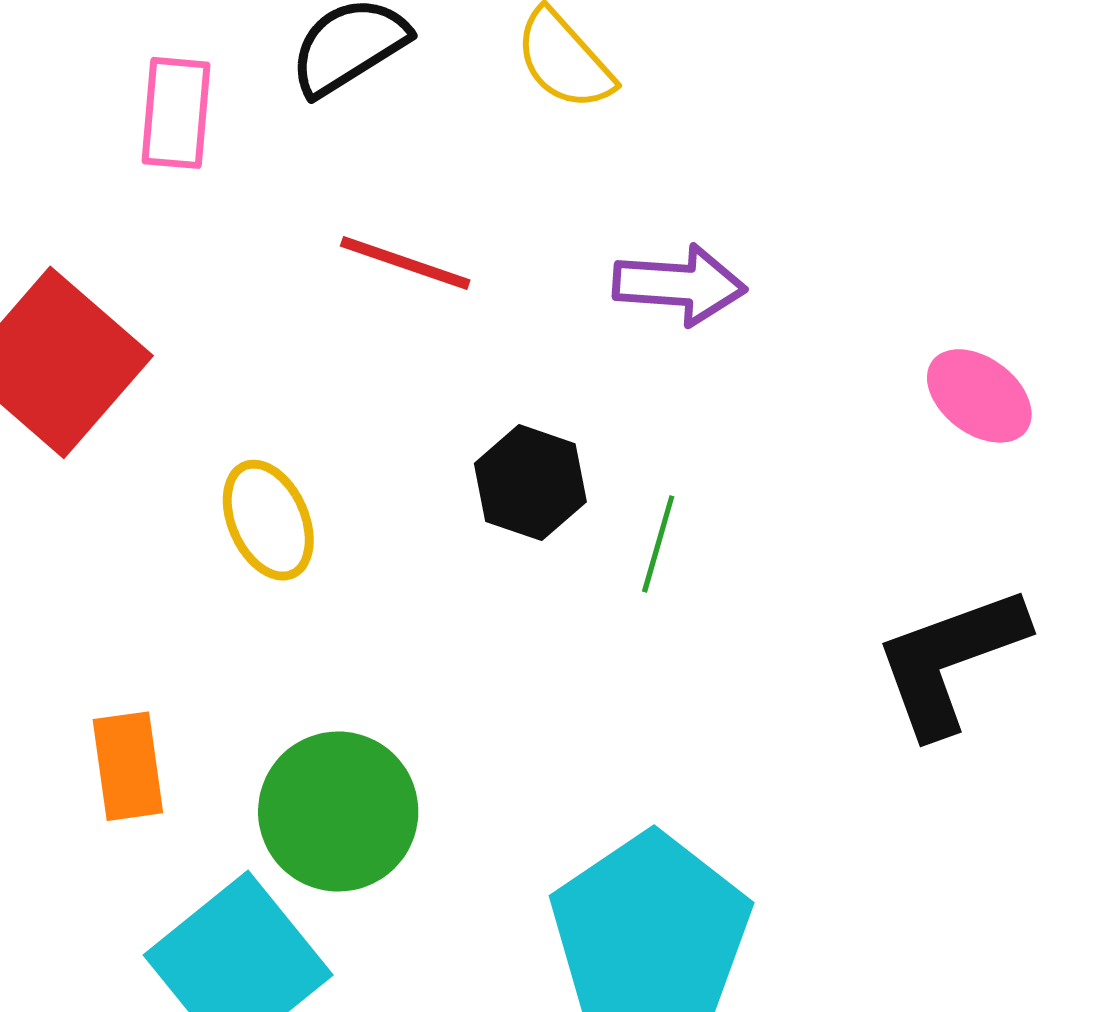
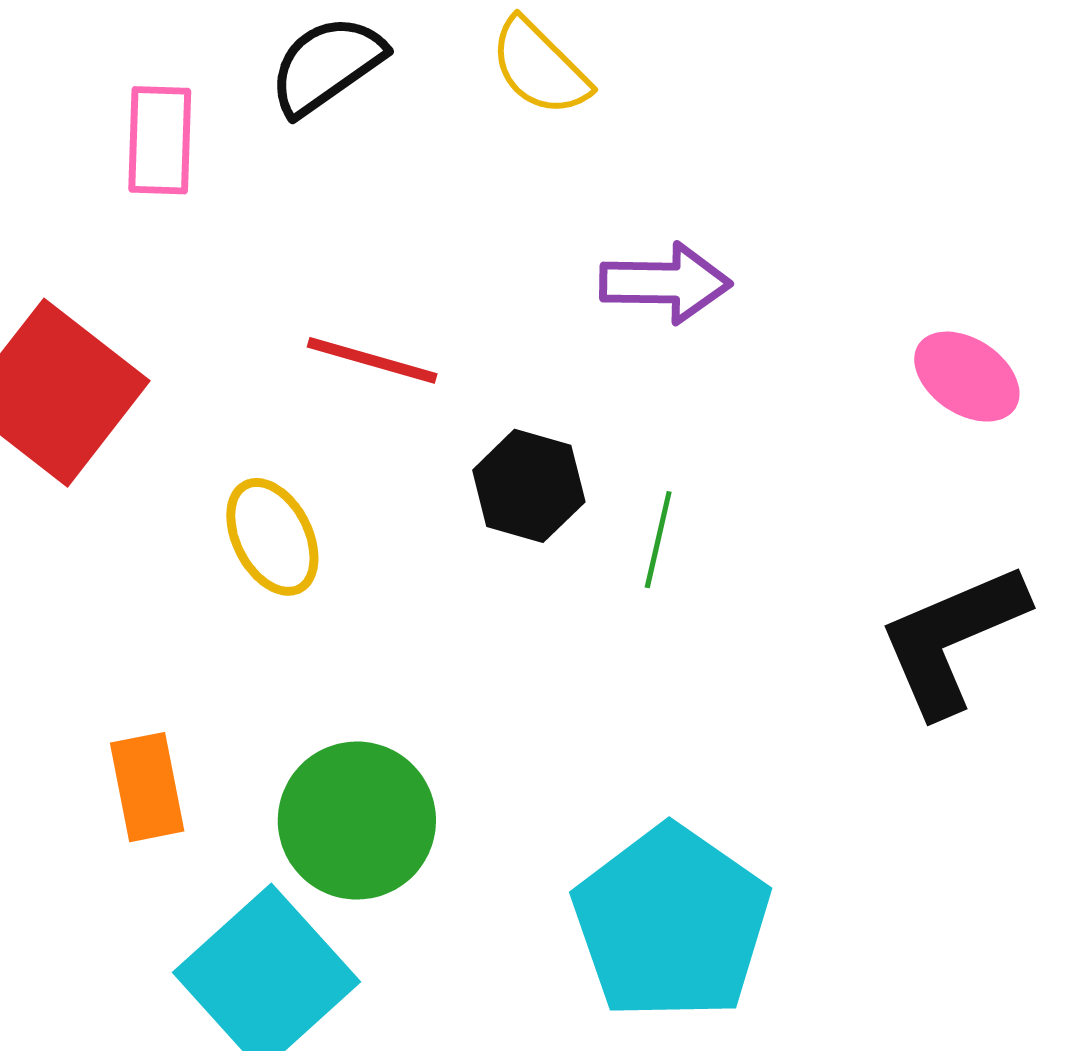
red line: (405, 263) -> (372, 360), moved

